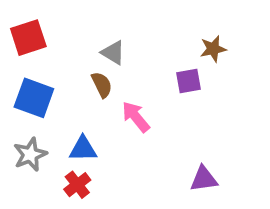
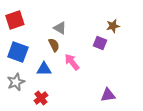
purple square: (189, 81) -> (100, 43), turned 32
blue triangle: (83, 149) -> (44, 69), moved

